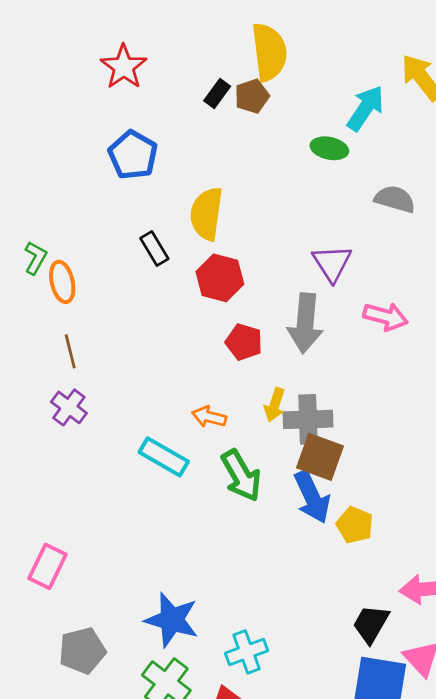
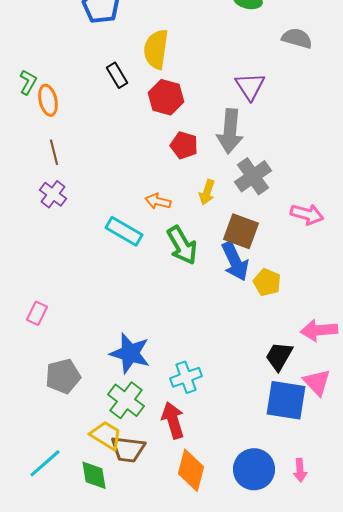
pink arrow: (385, 317) -> (307, 214), moved
gray cross: (308, 419) -> (253, 176), moved, turned -33
pink rectangle: (47, 566) -> (37, 313), size x0.7

